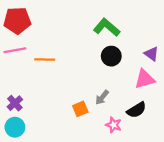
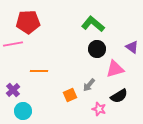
red pentagon: (17, 21) -> (28, 22), moved
orange line: (45, 60) -> (39, 71), moved
pink triangle: (145, 79) -> (115, 69), moved
cyan circle: (15, 127) -> (23, 111), moved

